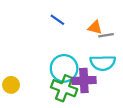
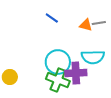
gray line: (106, 35) -> (99, 23), moved

